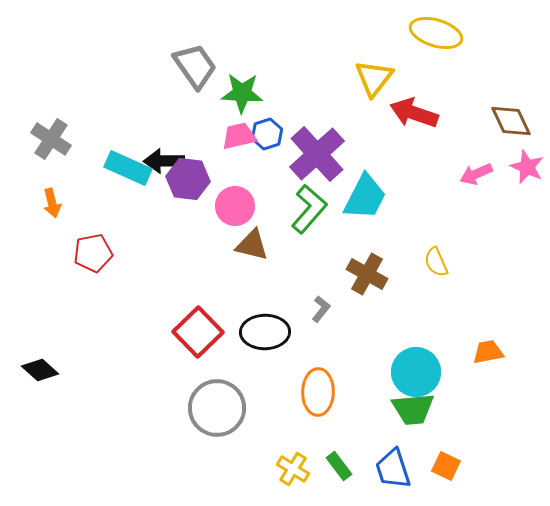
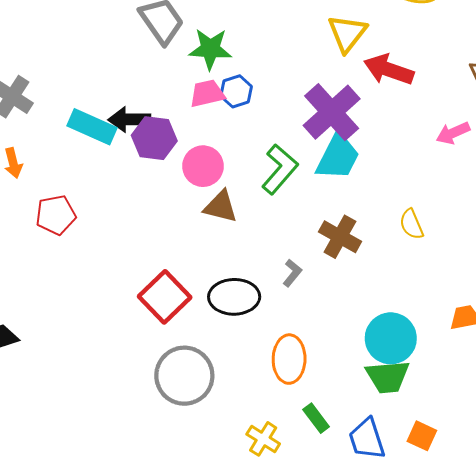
purple cross: (317, 154) -> (332, 112), moved
green rectangle: (339, 466) -> (316, 418), moved

